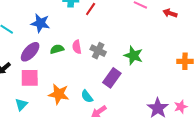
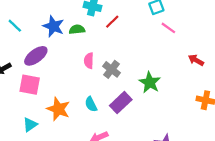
red arrow: (170, 13) -> (196, 60), moved
green semicircle: (57, 49) -> (77, 29), moved
cyan semicircle: (87, 96) -> (91, 104), moved
cyan triangle: (21, 104) -> (30, 125), moved

